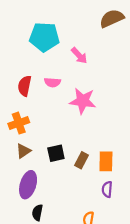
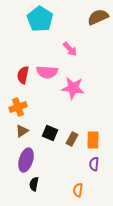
cyan pentagon: (44, 37) -> (40, 19), moved, turned 30
pink semicircle: (52, 82) -> (47, 72), size x1.5
black square: (56, 153) -> (50, 133), turned 35

